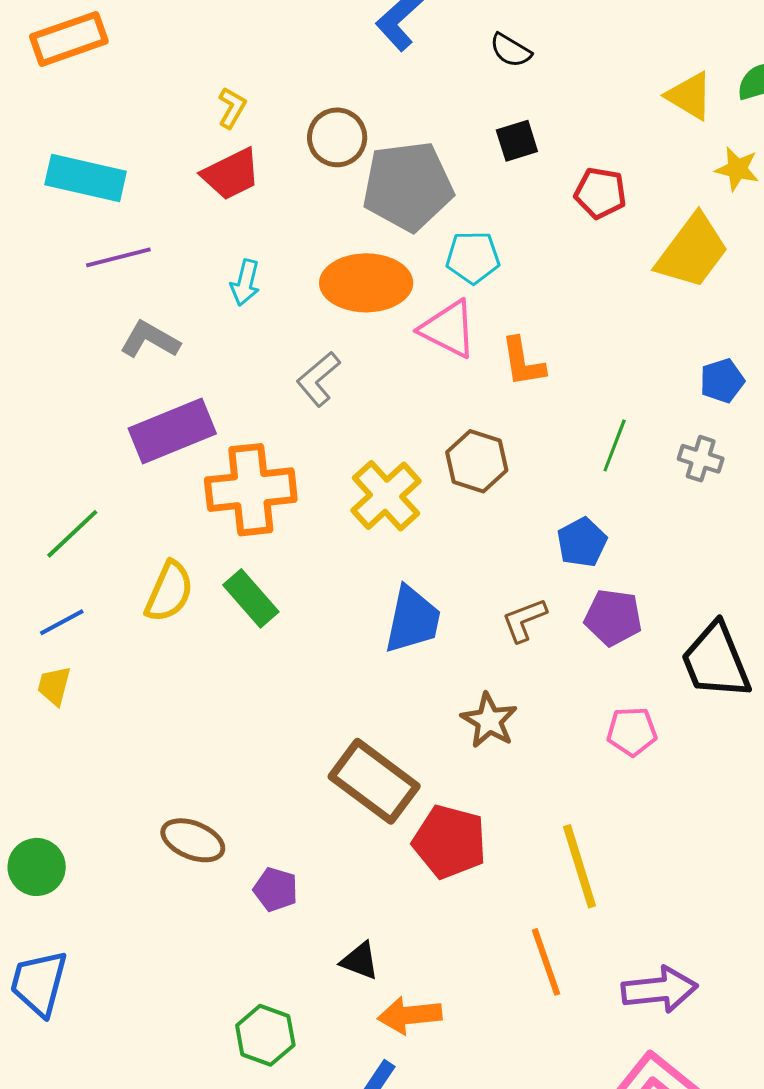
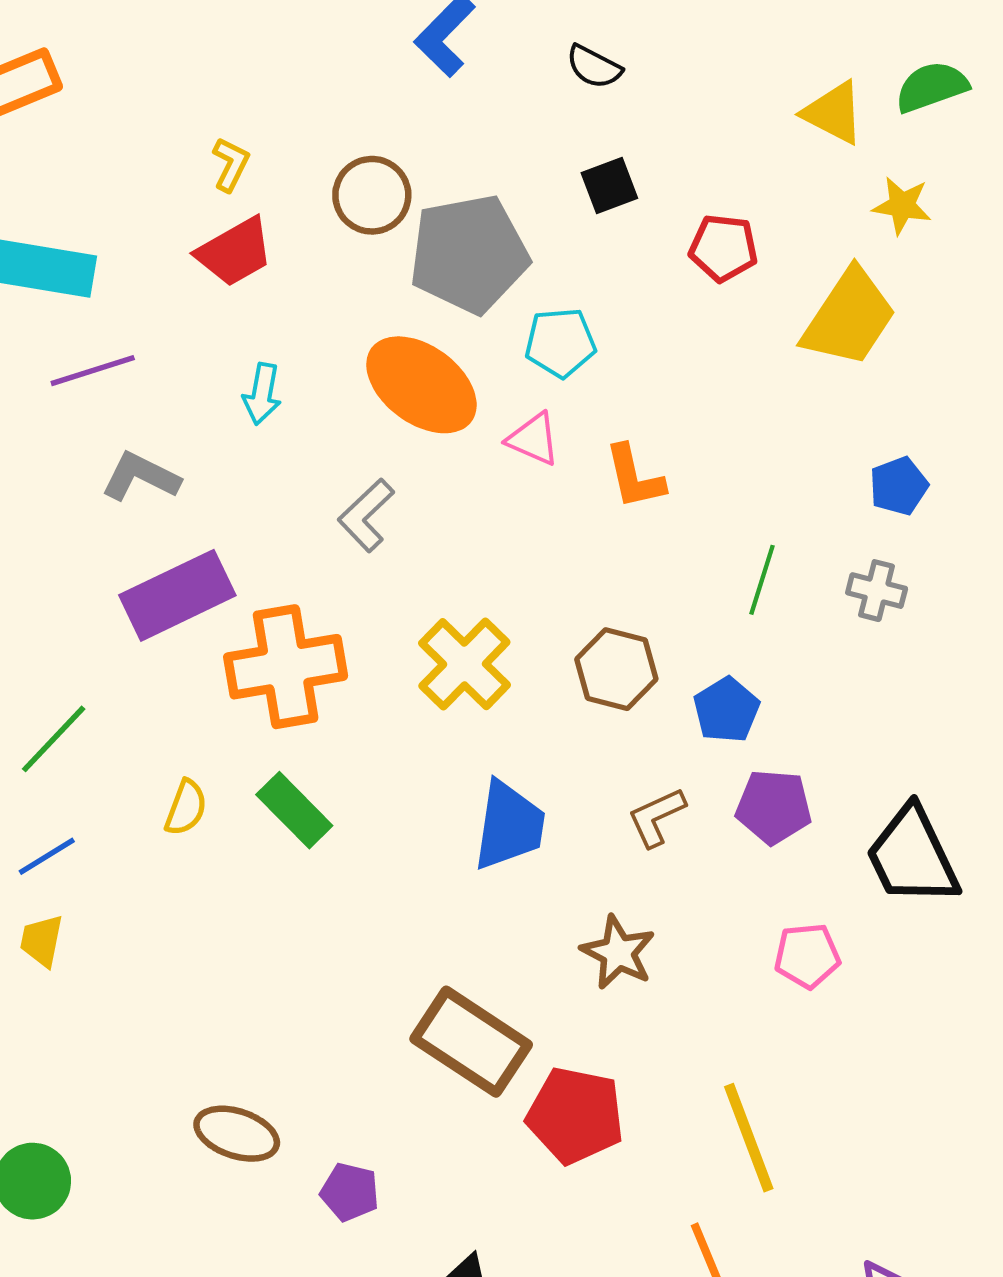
orange ellipse: (366, 283) -> (421, 385), turned 40
pink triangle: (448, 329) -> (533, 439), size x0.7
brown hexagon: (477, 461) -> (616, 669), moved
yellow semicircle: (169, 592) -> (186, 808), size x0.7

